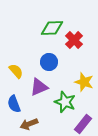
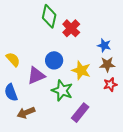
green diamond: (52, 28) -> (49, 16), turned -75
blue circle: (49, 62) -> (54, 60), moved

